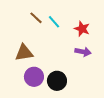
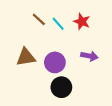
red star: (82, 29) -> (82, 22), moved
purple circle: (34, 77) -> (55, 62), moved

